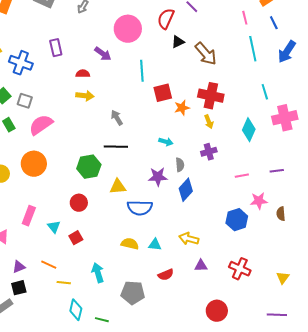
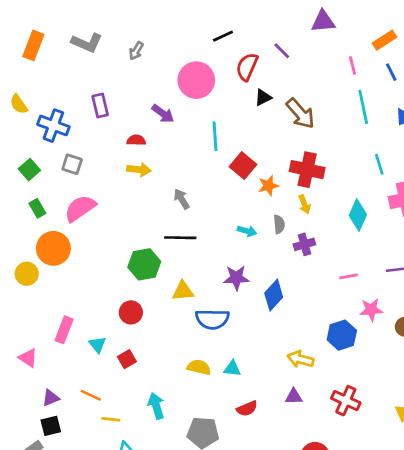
red square: (163, 93) -> (243, 166), turned -36
gray square: (25, 101) -> (72, 164), moved
orange circle: (34, 164) -> (53, 248), moved
gray semicircle: (180, 165) -> (279, 224), moved
yellow arrow: (189, 239) -> (300, 359), moved

